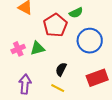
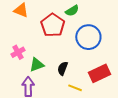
green triangle: (37, 48) -> (37, 65), moved
yellow line: (58, 88) -> (75, 88), moved

